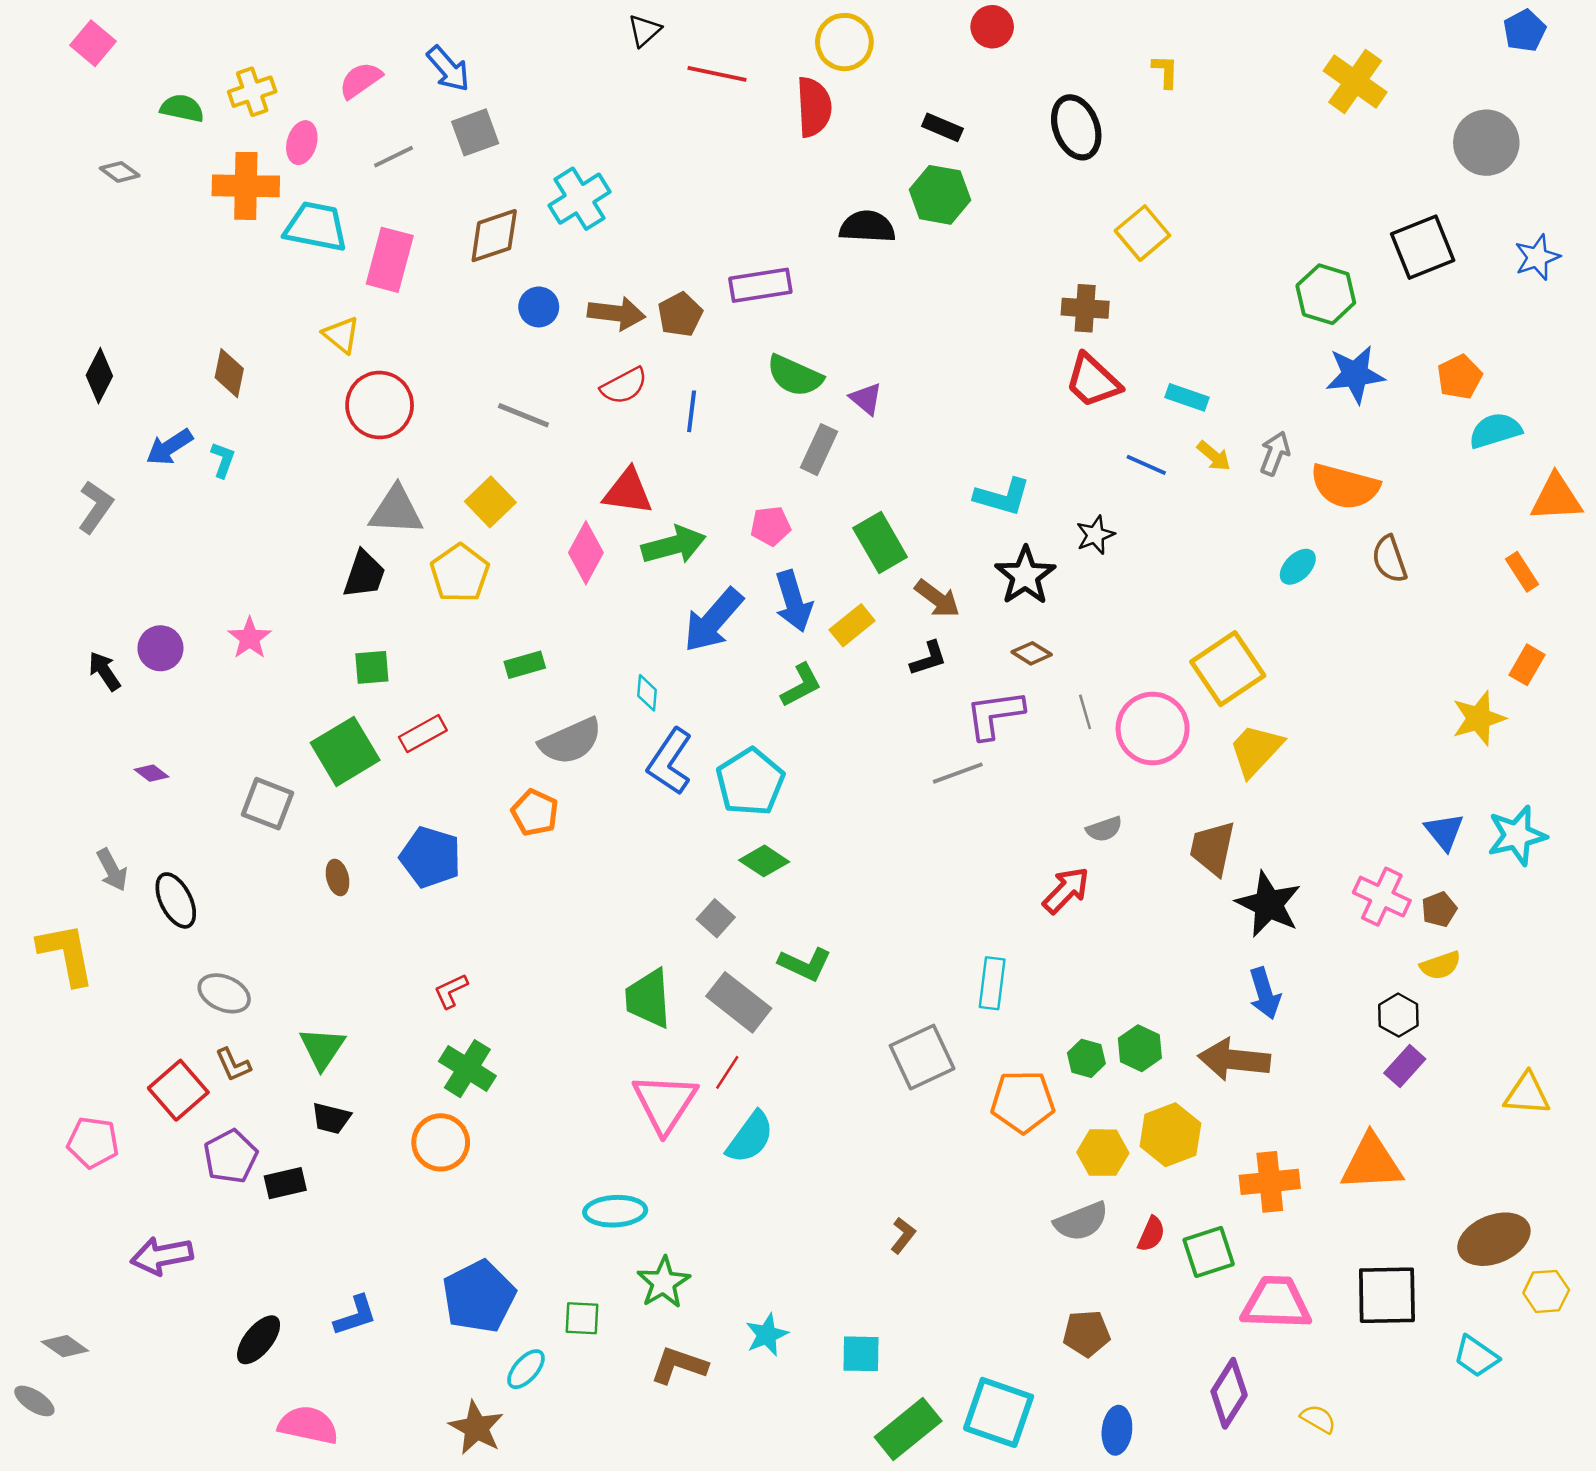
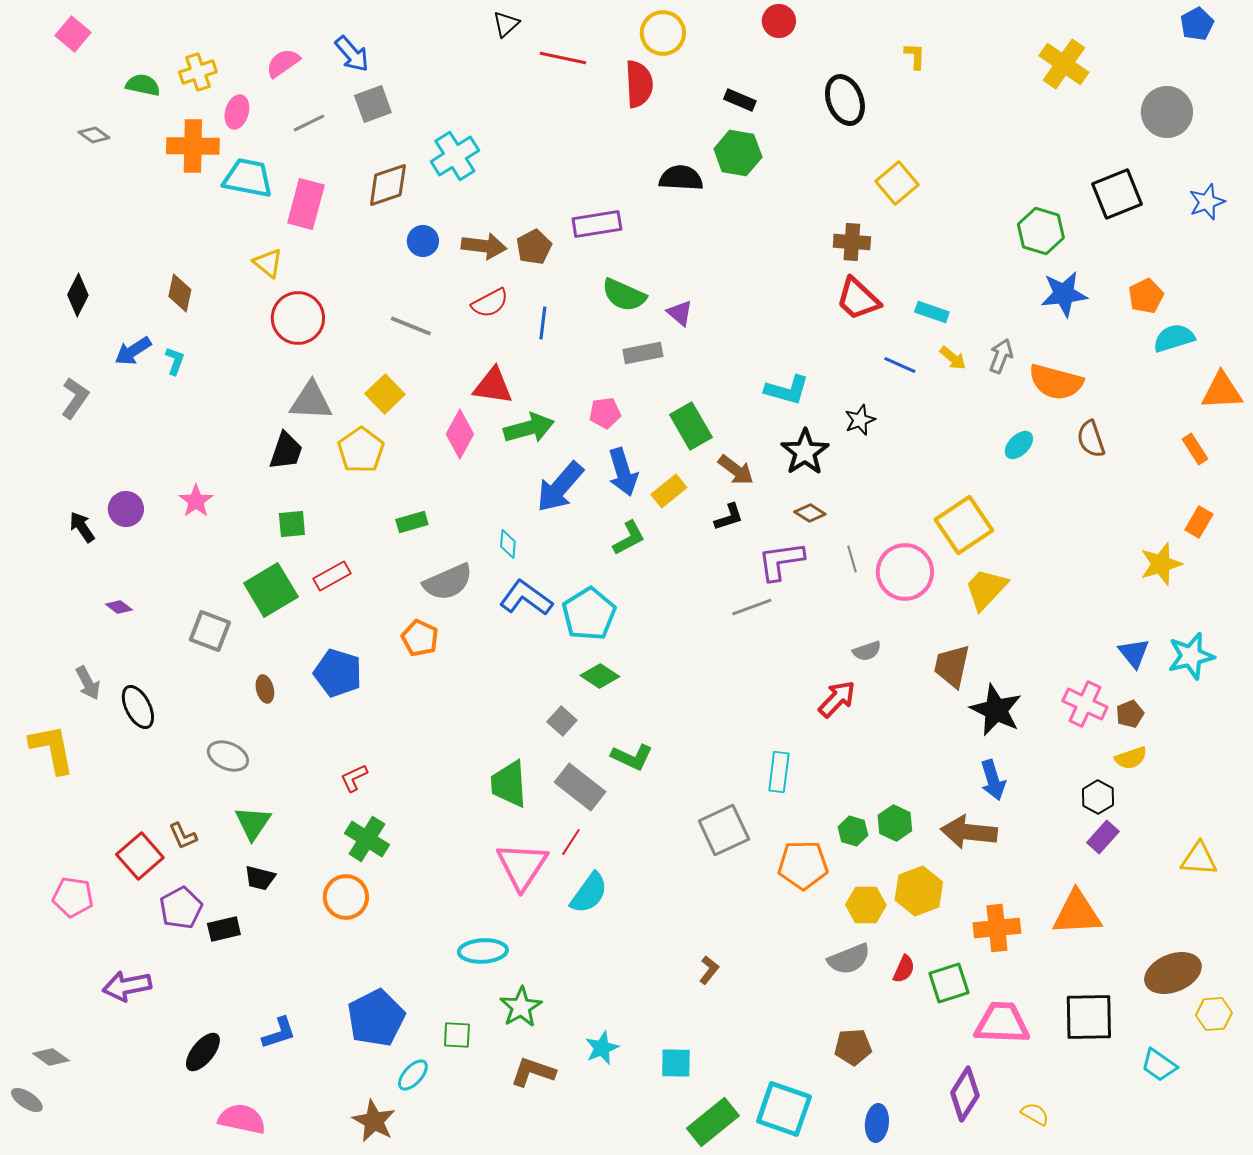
gray rectangle: (819, 450) -> (643, 353), turned 54
blue L-shape: (670, 762) -> (526, 598), turned 92
gray ellipse: (224, 993) -> (228, 756), moved

